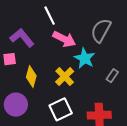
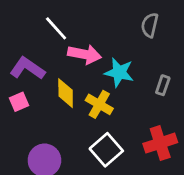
gray semicircle: (101, 30) -> (150, 25), moved, size x0.7
yellow diamond: (31, 77) -> (66, 93), moved

